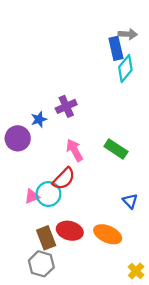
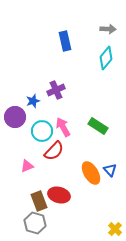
blue rectangle: (116, 48) -> (65, 41), moved
cyan circle: (48, 194) -> (42, 131), moved
orange ellipse: (108, 234) -> (91, 173), moved, turned 35

